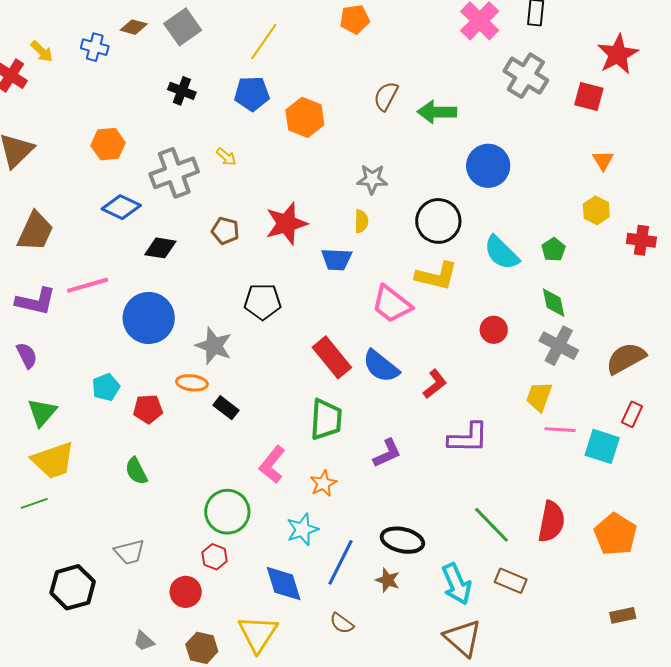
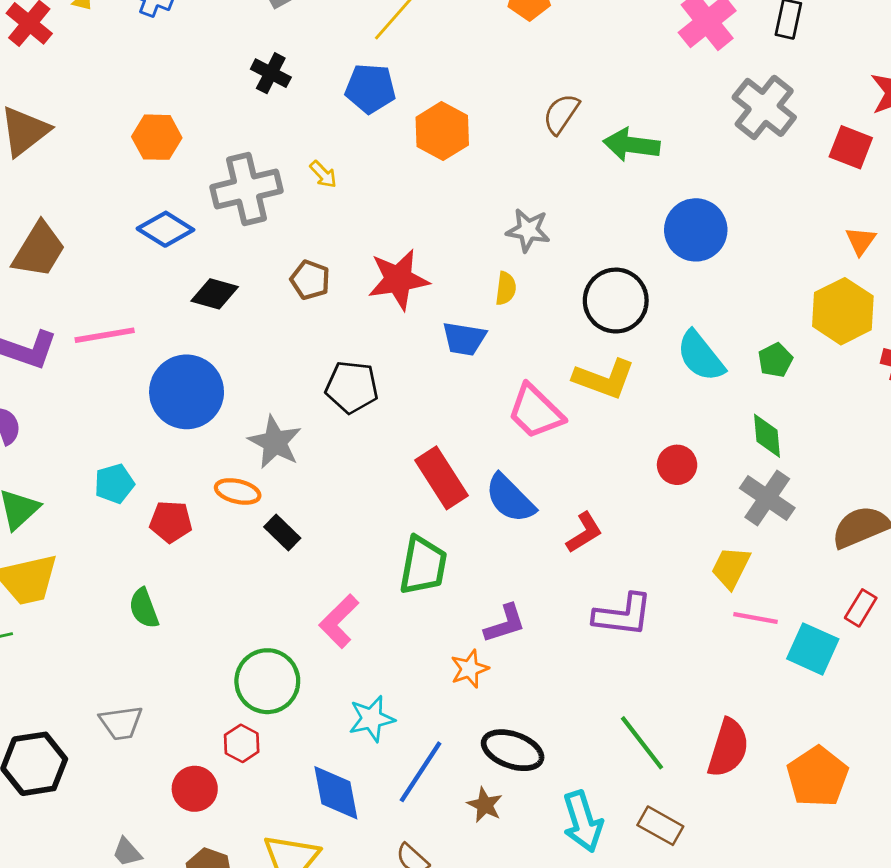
yellow hexagon: (596, 210) -> (843, 311), size x1.6
orange star: (323, 483) -> (470, 669), moved

